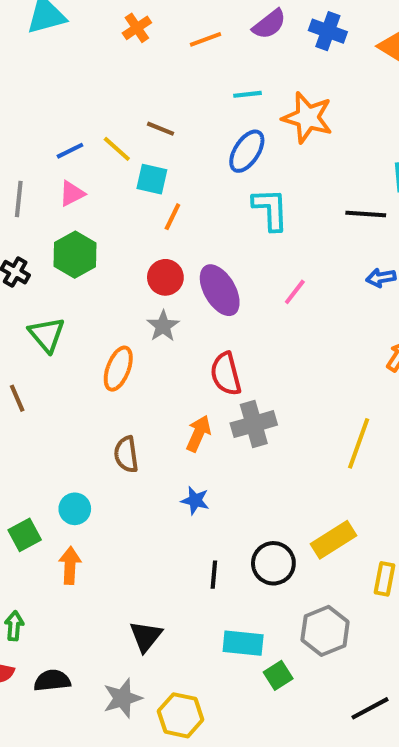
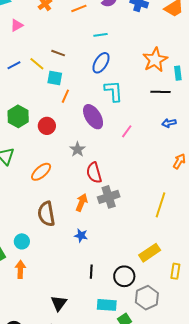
orange star: (307, 118) -> (155, 60), moved, turned 30
pink triangle: (72, 193) -> (17, 25), moved
red circle: (165, 277) -> (47, 126), moved
purple ellipse: (220, 290) -> (93, 117), moved
gray star: (163, 326) -> (77, 149), moved
orange ellipse: (118, 369) -> (41, 172), turned 30
brown semicircle: (126, 454) -> (46, 214), size x1.4
black circle: (273, 563) -> (124, 276), moved

